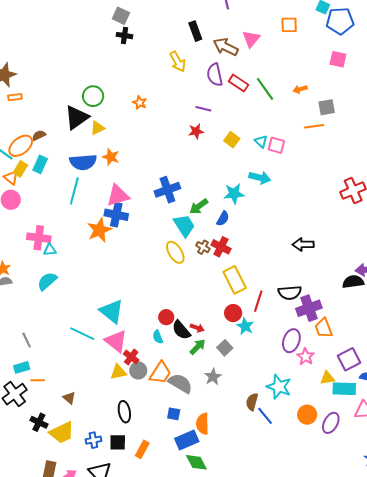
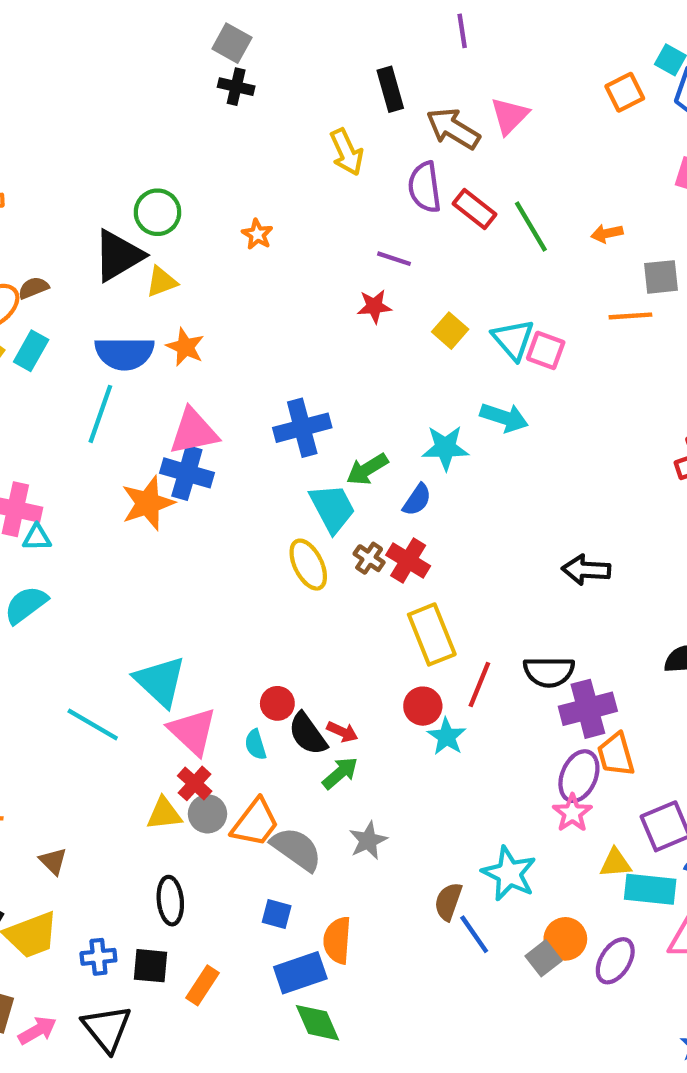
orange square: (289, 25) -> (625, 92), moved, turned -30
cyan triangle: (261, 141) -> (513, 339), size x1.5
pink triangle: (116, 341) -> (193, 731), moved
purple ellipse: (291, 341) -> (579, 776), moved
gray square: (225, 348) -> (544, 958), moved

